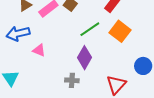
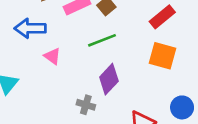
green line: (90, 29) -> (102, 40), moved
orange square: (120, 31) -> (163, 56), turned -35

